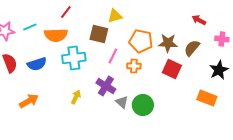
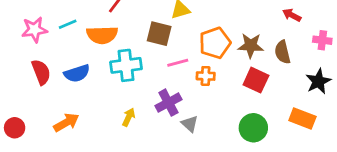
orange pentagon: (141, 41) -> (215, 43), turned -30
brown semicircle: (192, 48) -> (283, 52), turned -54
pink line: (113, 56) -> (178, 63), turned 49
purple cross: (106, 86) -> (168, 103), turned 30
green circle: (143, 105) -> (253, 128), moved

